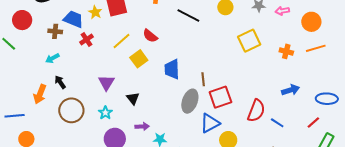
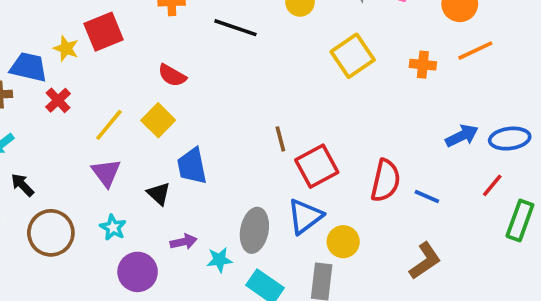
yellow line: (122, 41) -> (109, 125), moved
blue trapezoid: (172, 69) -> (192, 166), moved
blue arrow: (290, 90) -> (462, 136), moved
gray ellipse: (190, 101) -> (254, 230), moved

